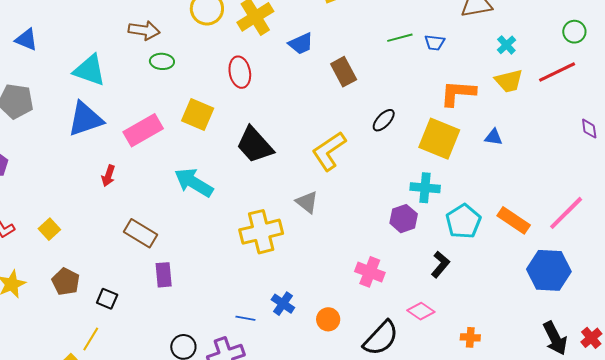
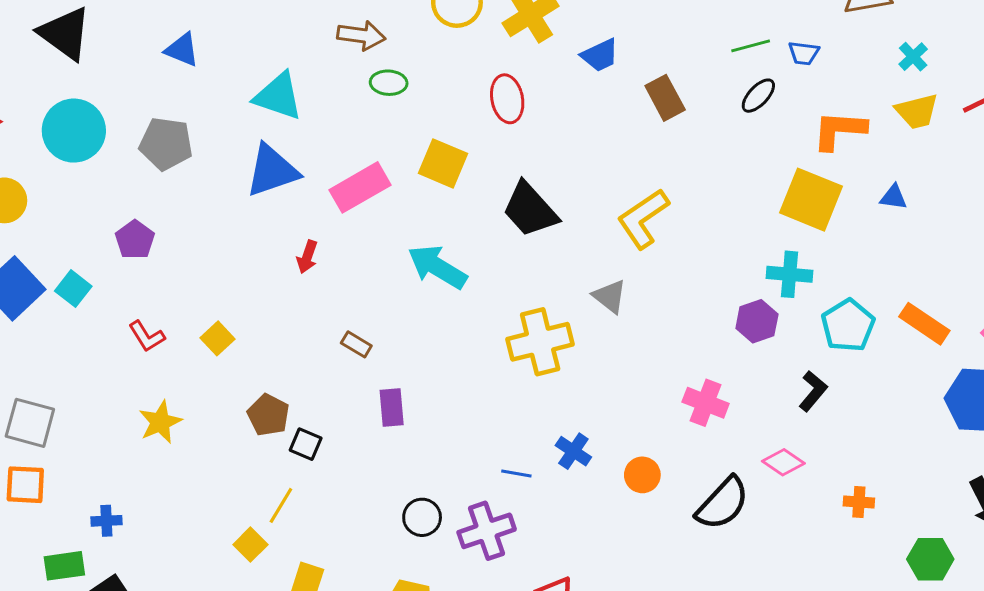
black ellipse: (384, 120) -> (758, 96), moved
brown rectangle: (140, 233) -> (356, 344), size x0.6
brown pentagon: (66, 282) -> (268, 415), moved

